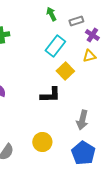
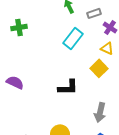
yellow triangle: (89, 56) -> (107, 48), turned 40
yellow square: (65, 71) -> (99, 68), moved

